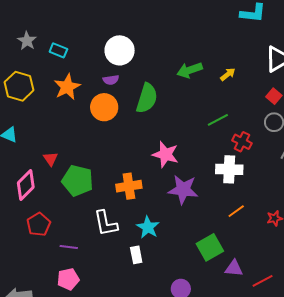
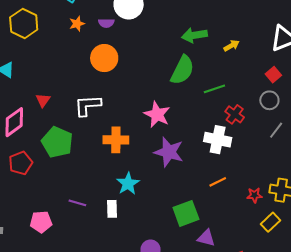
purple semicircle: (111, 80) -> (106, 23), moved
orange star: (67, 87) -> (77, 24), moved, size x0.6
green semicircle: (147, 98) -> (182, 70), moved
green pentagon: (78, 181) -> (57, 142), moved
white L-shape: (106, 223) -> (88, 105), moved, turned 88
purple line: (69, 247) -> (77, 203), moved

